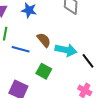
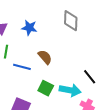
cyan arrow: (66, 50) -> (70, 90), moved

